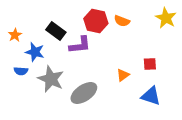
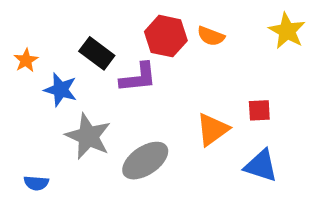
blue semicircle: (21, 71) -> (36, 183), moved
orange triangle: (123, 75) -> (213, 129), size x1.5

